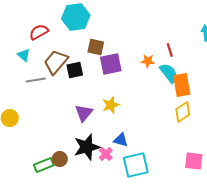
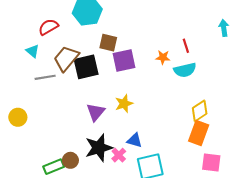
black square: (75, 70) -> (86, 67), size x1.4
cyan semicircle: (169, 73) -> (185, 70), turned 115
orange rectangle: (182, 85) -> (199, 133), moved, turned 30

